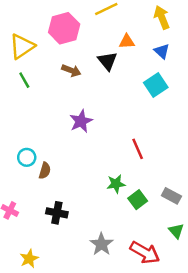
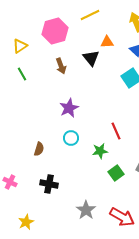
yellow triangle: (22, 46) -> (20, 46), size x0.7
brown arrow: (71, 71) -> (61, 66), turned 49
cyan circle: (27, 157) -> (71, 138), moved
green star: (116, 184) -> (100, 151), moved

